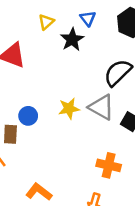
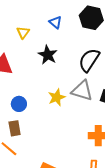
black star: (72, 40) -> (48, 55), moved
blue circle: (28, 116) -> (19, 104), moved

